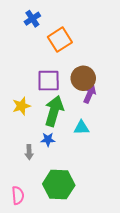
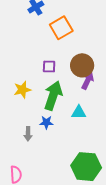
purple square: (49, 81) -> (49, 66), size x0.6
green hexagon: (59, 185) -> (86, 167), moved

